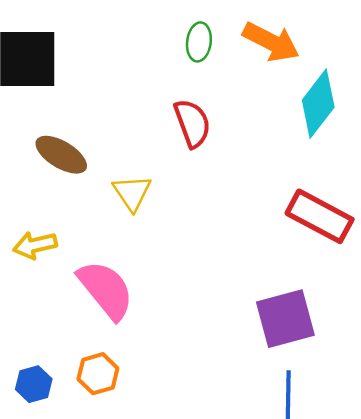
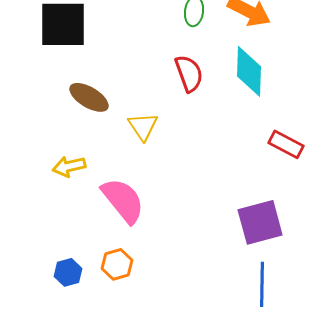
cyan diamond: (318, 104) -> (249, 71), moved, turned -36
red rectangle: (320, 216) -> (286, 144), size x0.7

